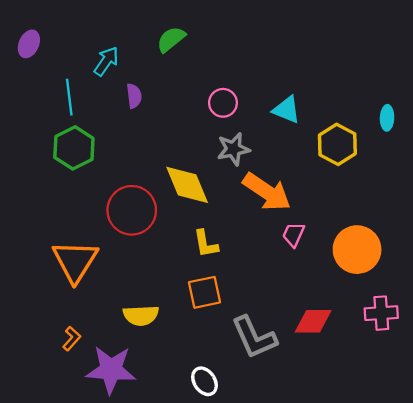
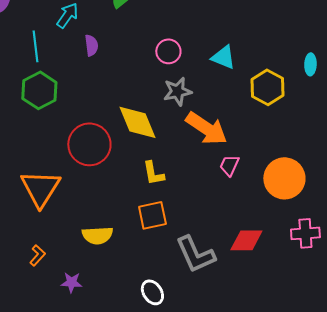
purple star: (111, 370) -> (71, 282), size x0.5

